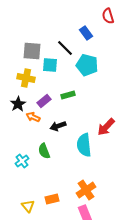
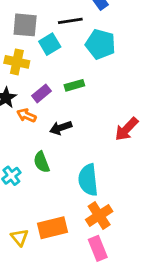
black line: (65, 48) -> (70, 21), turned -54
cyan square: (50, 65) -> (50, 44), turned -35
cyan semicircle: (84, 145) -> (88, 180), moved
orange rectangle: (52, 199) -> (52, 228), size x1.5

